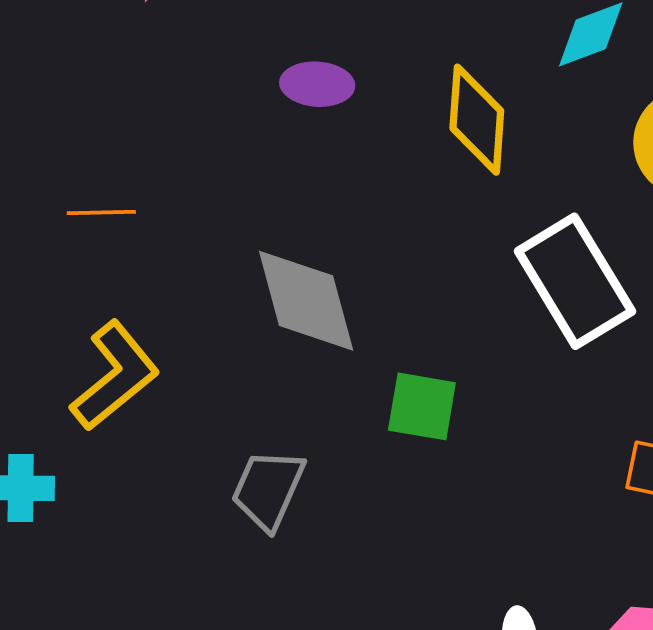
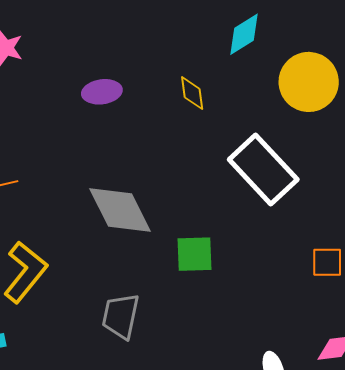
yellow diamond: (477, 120) -> (192, 93), size x0.6

